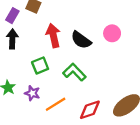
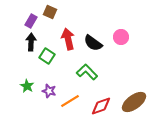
green square: (40, 65) -> (47, 56), moved, turned -35

